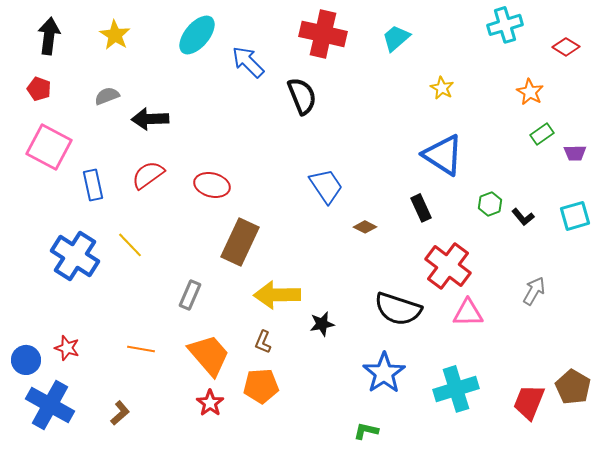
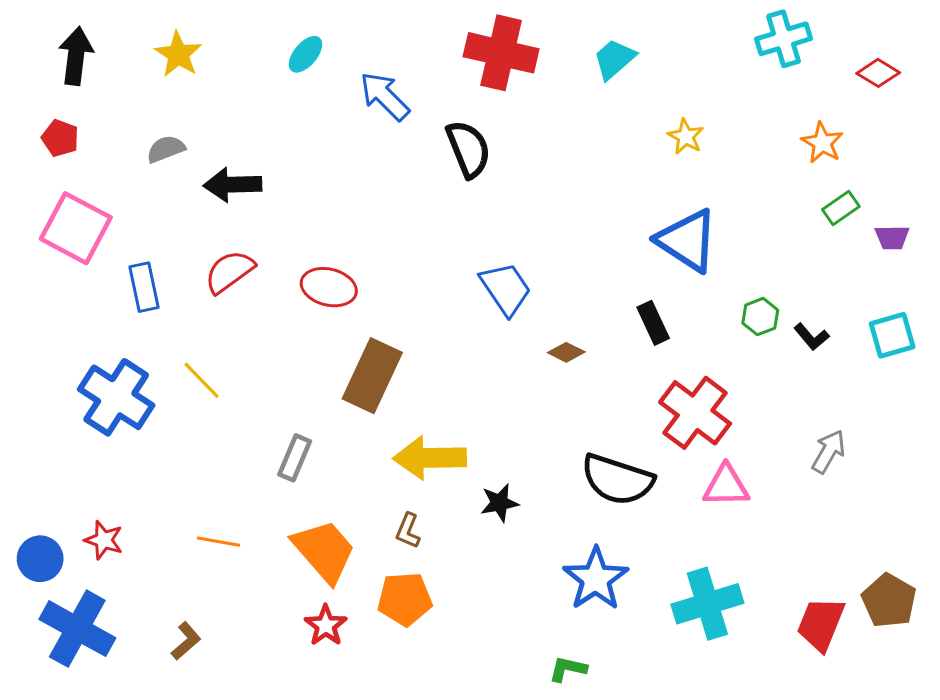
cyan ellipse: (197, 35) -> (305, 54), size x0.6

